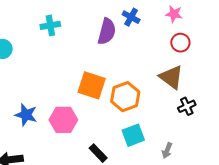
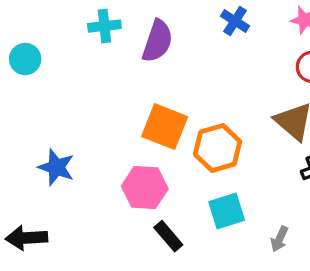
purple semicircle: (107, 31) -> (157, 41), moved
pink hexagon: (63, 120) -> (145, 188), moved

